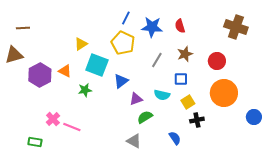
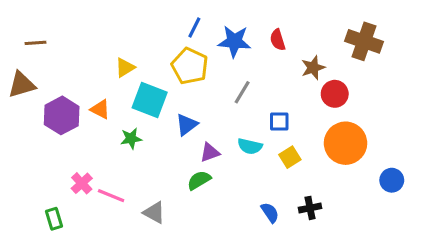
brown star: (185, 54) -> (313, 68), moved
green semicircle: (145, 117) -> (199, 180), moved
black cross: (197, 120) -> (310, 208), moved
gray triangle: (134, 141) -> (154, 213), moved
green rectangle: (35, 142) -> (54, 219), turned 64

